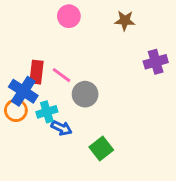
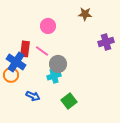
pink circle: (69, 16) -> (48, 26), moved
cyan cross: (47, 112) -> (54, 76), moved
blue arrow: (62, 128) -> (33, 96), moved

